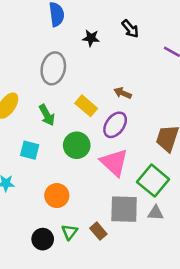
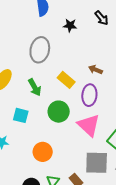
purple ellipse: (115, 125) -> (89, 95), turned -30

